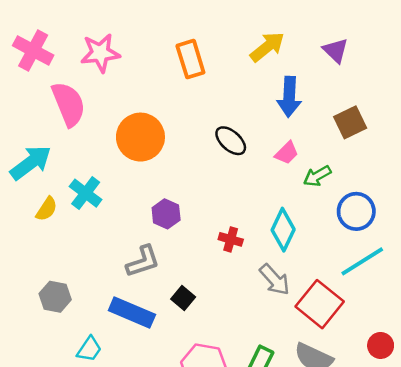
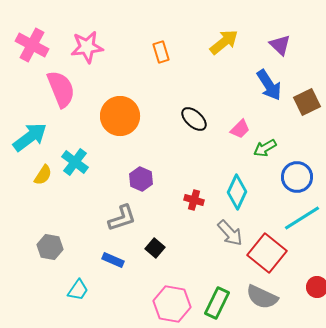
orange rectangle: (190, 59) -> (161, 52), size x0.7
blue arrow: (289, 97) -> (269, 85), moved, turned -36
brown square: (350, 122) -> (307, 102), moved
blue rectangle: (132, 313) -> (113, 260), size x0.6

